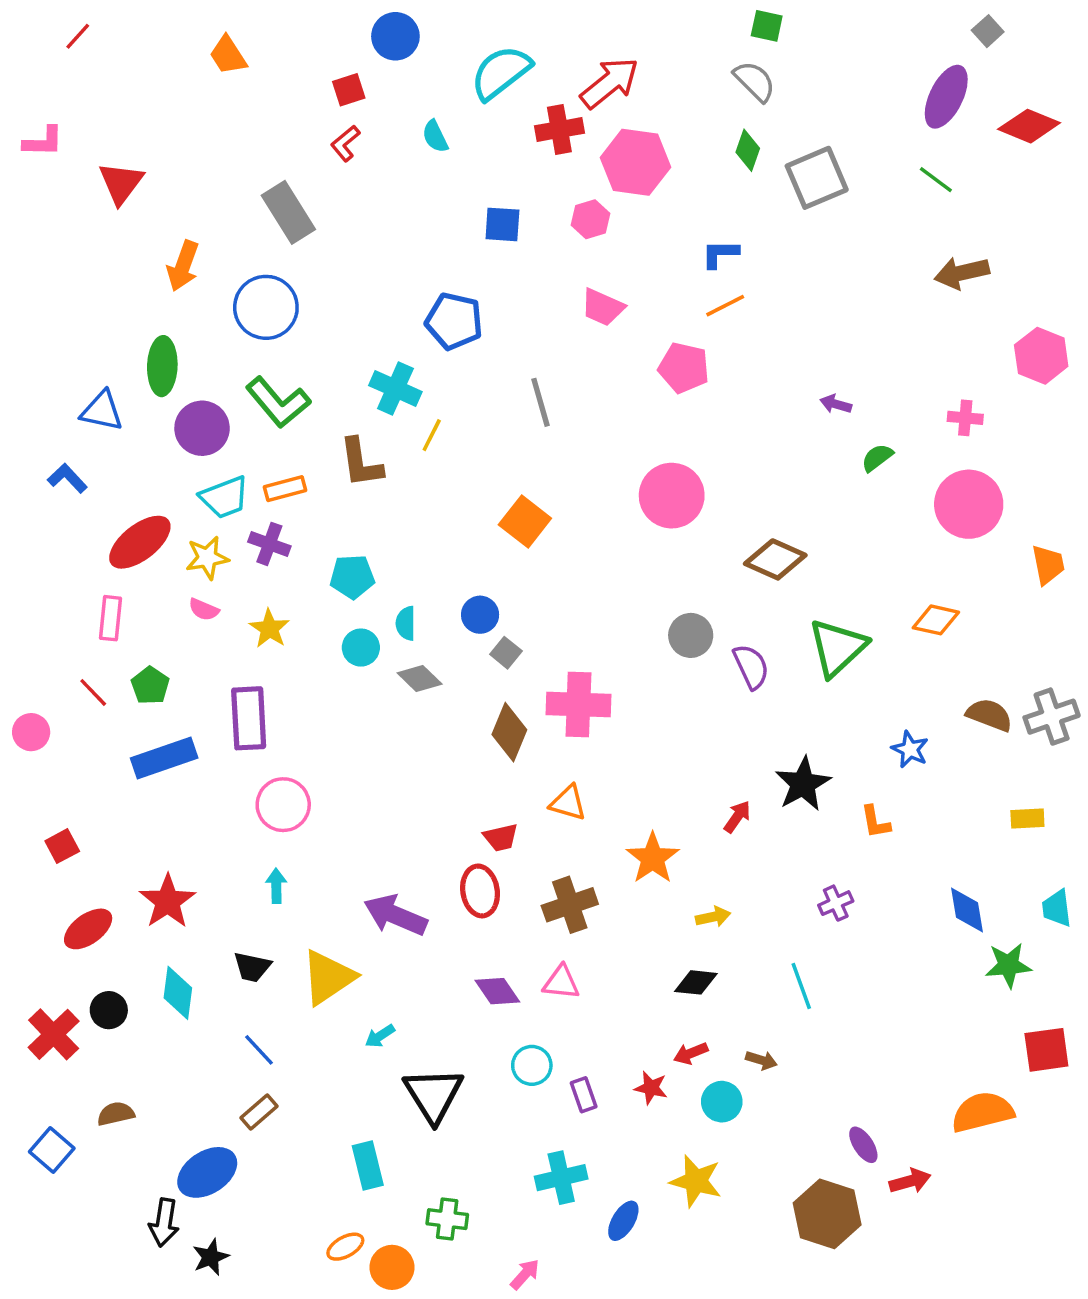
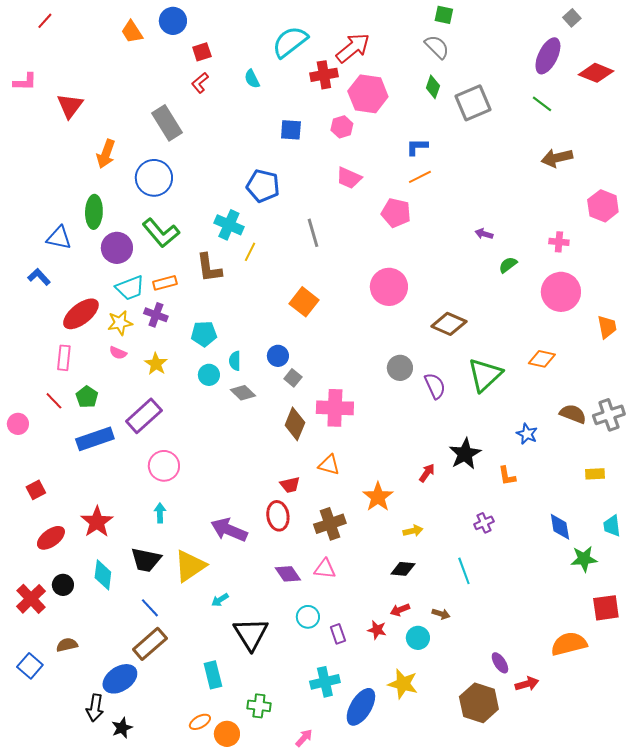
blue circle: (395, 36) -> (173, 21), moved
purple rectangle: (249, 718) -> (144, 416), turned 51
black trapezoid: (252, 967) -> (146, 560), size x1.4
brown rectangle: (259, 1112) -> (150, 644), size x1.6
blue ellipse: (623, 1221) -> (361, 707), size x1.6

